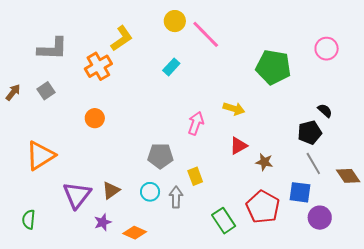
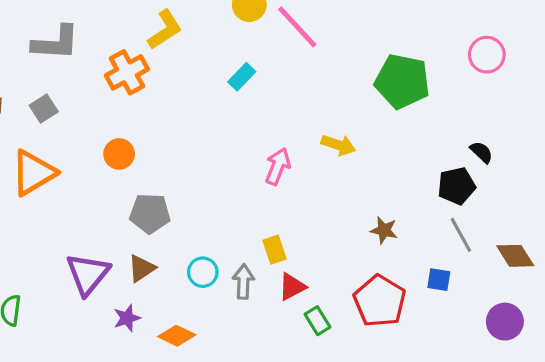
red triangle: (238, 146) -> (292, 287), moved
orange triangle: (40, 156) -> (33, 173), moved
gray pentagon: (160, 156) -> (150, 213), moved
blue square: (300, 192) -> (439, 280), size x0.7
purple circle: (320, 218) -> (505, 322), moved
green rectangle: (224, 221) -> (317, 321), size x0.7

